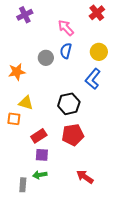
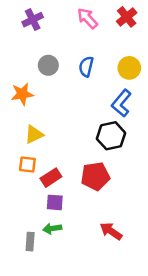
pink arrow: (66, 28) -> (87, 18), moved
gray circle: (46, 58) -> (48, 65), moved
yellow triangle: (26, 103) -> (34, 134), turned -42
black hexagon: (69, 104) -> (111, 136), moved
orange square: (14, 119) -> (27, 165), moved

